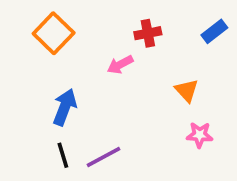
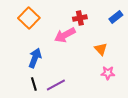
pink arrow: (120, 65) -> (65, 35), size x1.5

